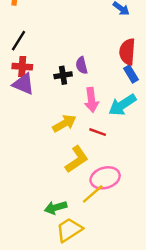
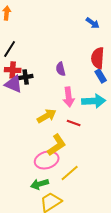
black cross: (63, 75) -> (26, 77), moved
cyan arrow: (122, 105) -> (94, 101), turned -150
pink ellipse: (105, 178) -> (47, 160), moved

